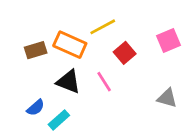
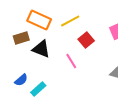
orange rectangle: (70, 45) -> (39, 20), moved
black triangle: (68, 82) -> (41, 49), moved

